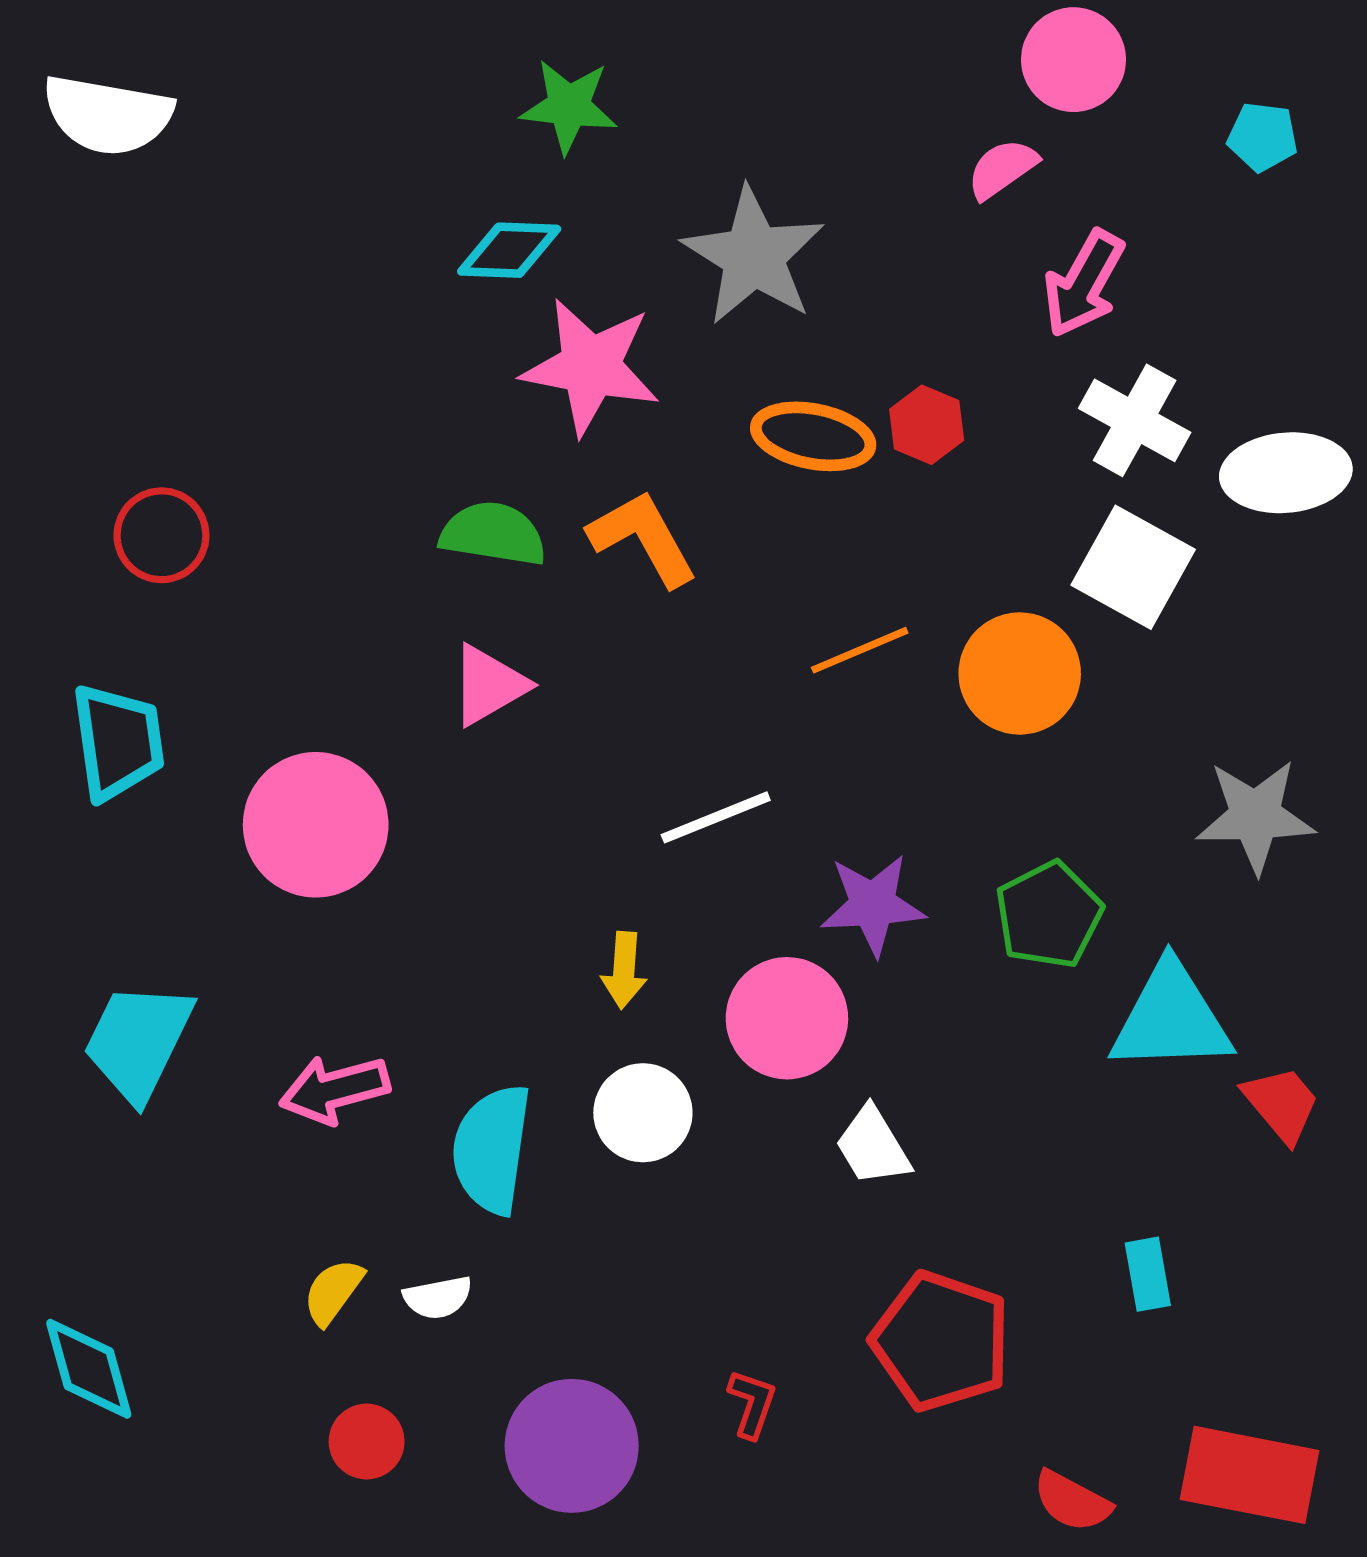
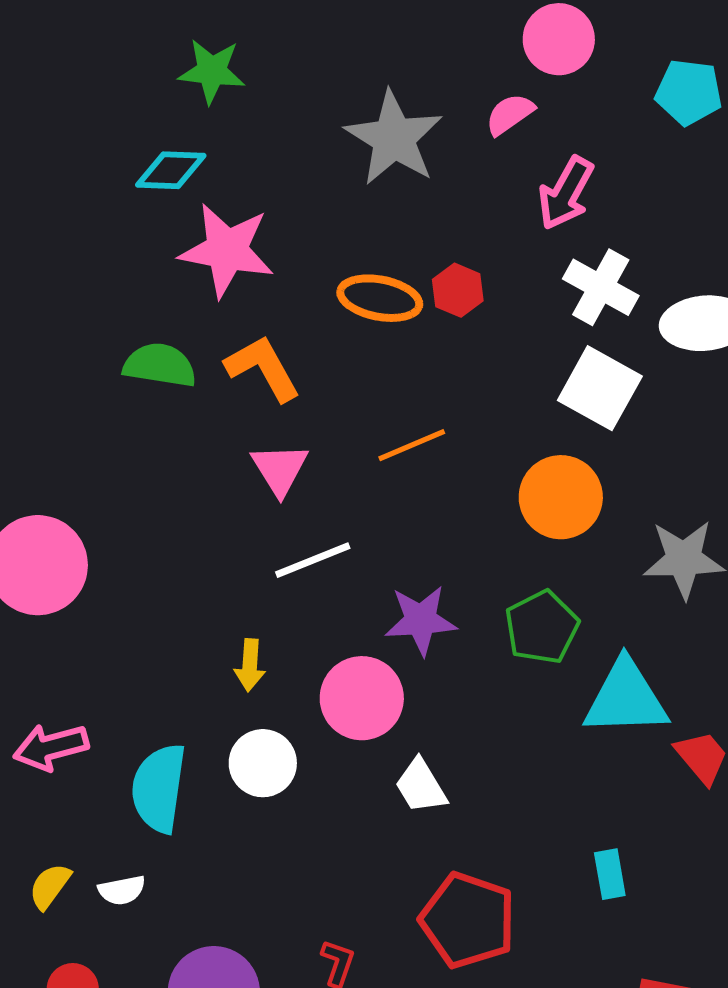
cyan pentagon: (1263, 137) -> (689, 92), size x1.4
gray star: (753, 256) -> (394, 138), moved
orange circle: (1020, 673) -> (561, 497), moved
pink triangle: (489, 685) -> (280, 469), moved, turned -32

